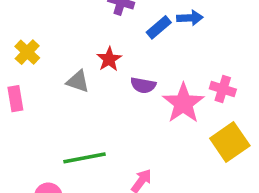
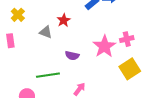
purple semicircle: (143, 85) -> (72, 56), moved
pink cross: (223, 89) -> (127, 39), turned -32

